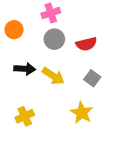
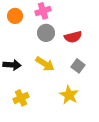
orange circle: (14, 30) -> (15, 16), moved
black arrow: (25, 69) -> (12, 65), moved

